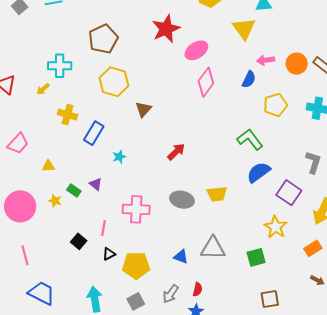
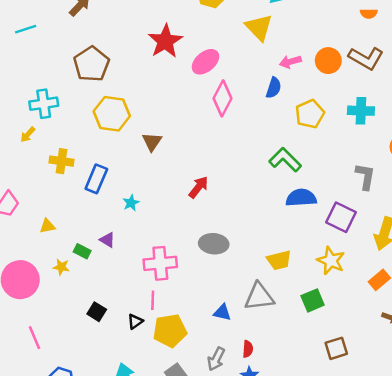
blue semicircle: (259, 172) -> (301, 198), turned 40
yellow trapezoid: (217, 194) -> (279, 260), moved
pink line: (103, 228) -> (153, 300), moved

